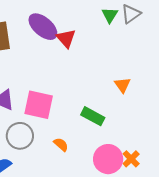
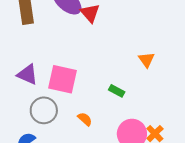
green rectangle: (93, 116) -> (117, 91), size x0.7

